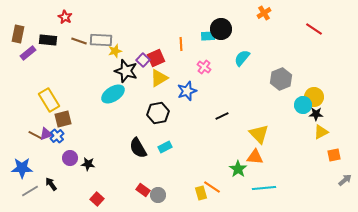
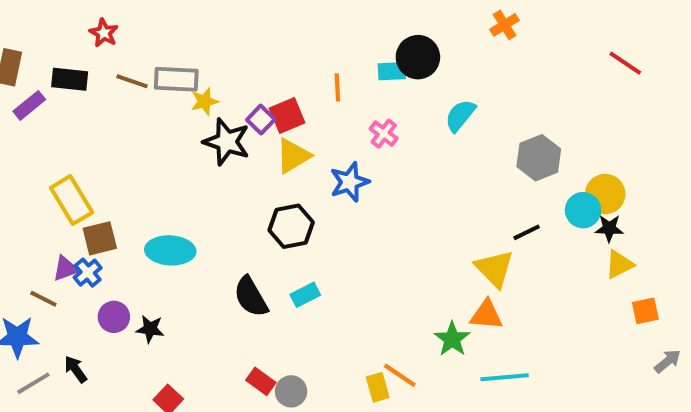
red line: (314, 29) -> (625, 63), moved
cyan ellipse: (113, 94) -> (170, 250), moved, turned 35
black line: (222, 116) -> (527, 232), moved
brown line: (35, 135) -> (43, 299), moved

